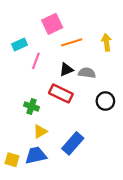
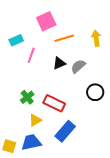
gray semicircle: (87, 73) -> (78, 66), turned -49
red rectangle: (61, 93) -> (54, 103), moved
green cross: (32, 106) -> (27, 97), turned 32

